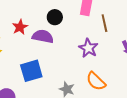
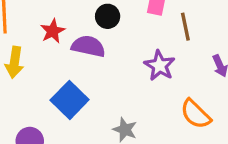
blue square: (31, 71) -> (70, 100), turned -30
orange semicircle: (96, 81) -> (196, 114), moved

